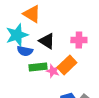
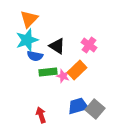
orange triangle: (32, 14) -> (29, 19), moved, turned 42
pink cross: (79, 40) -> (89, 45), turned 35

